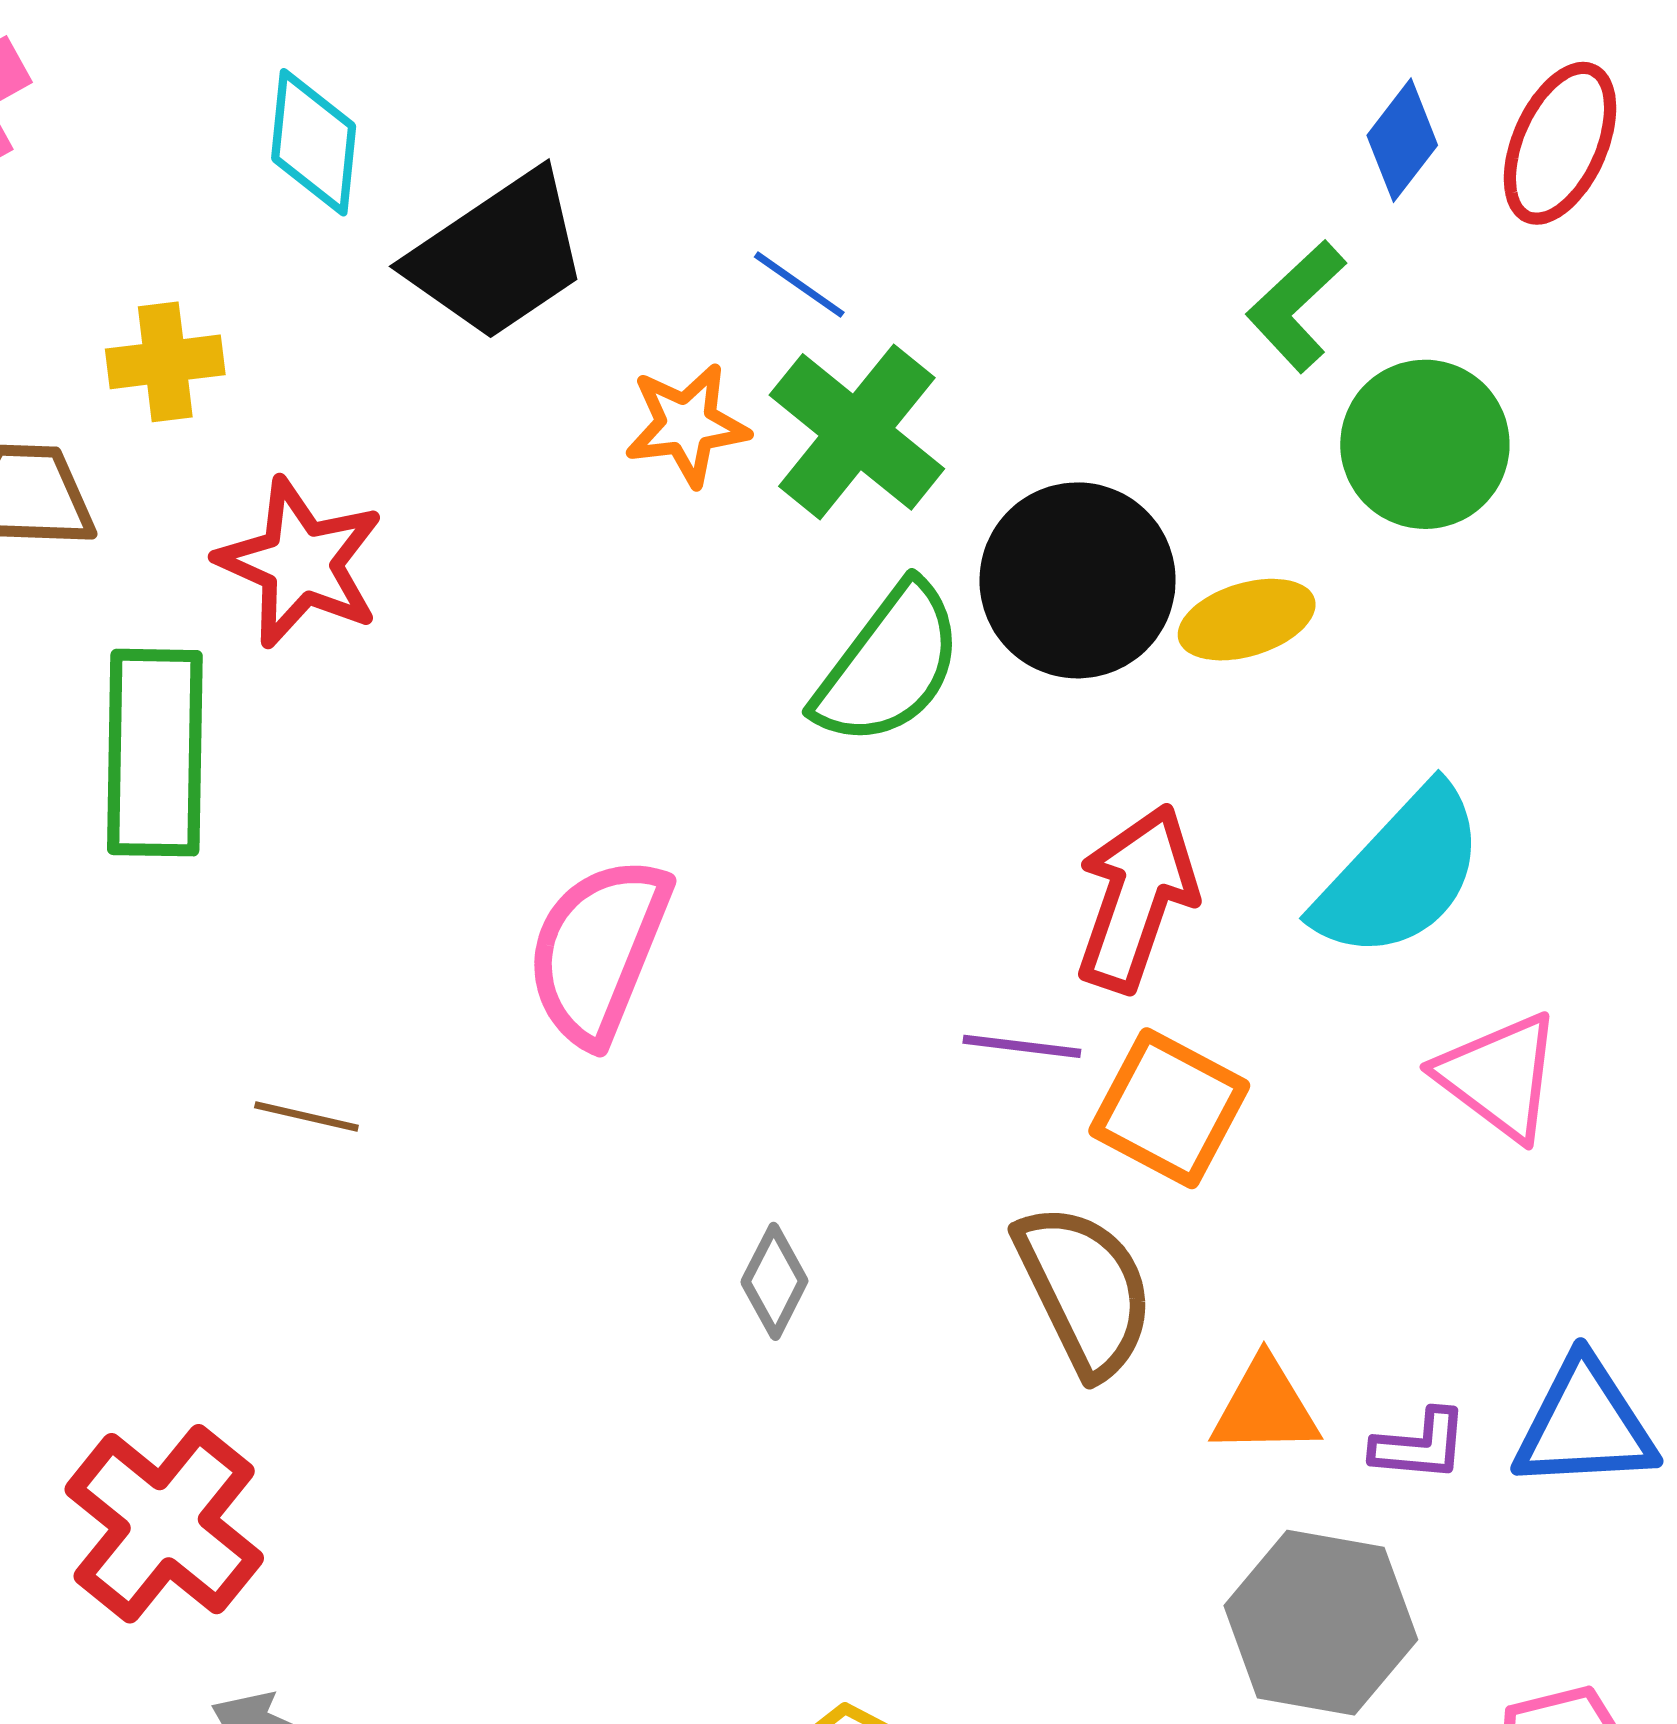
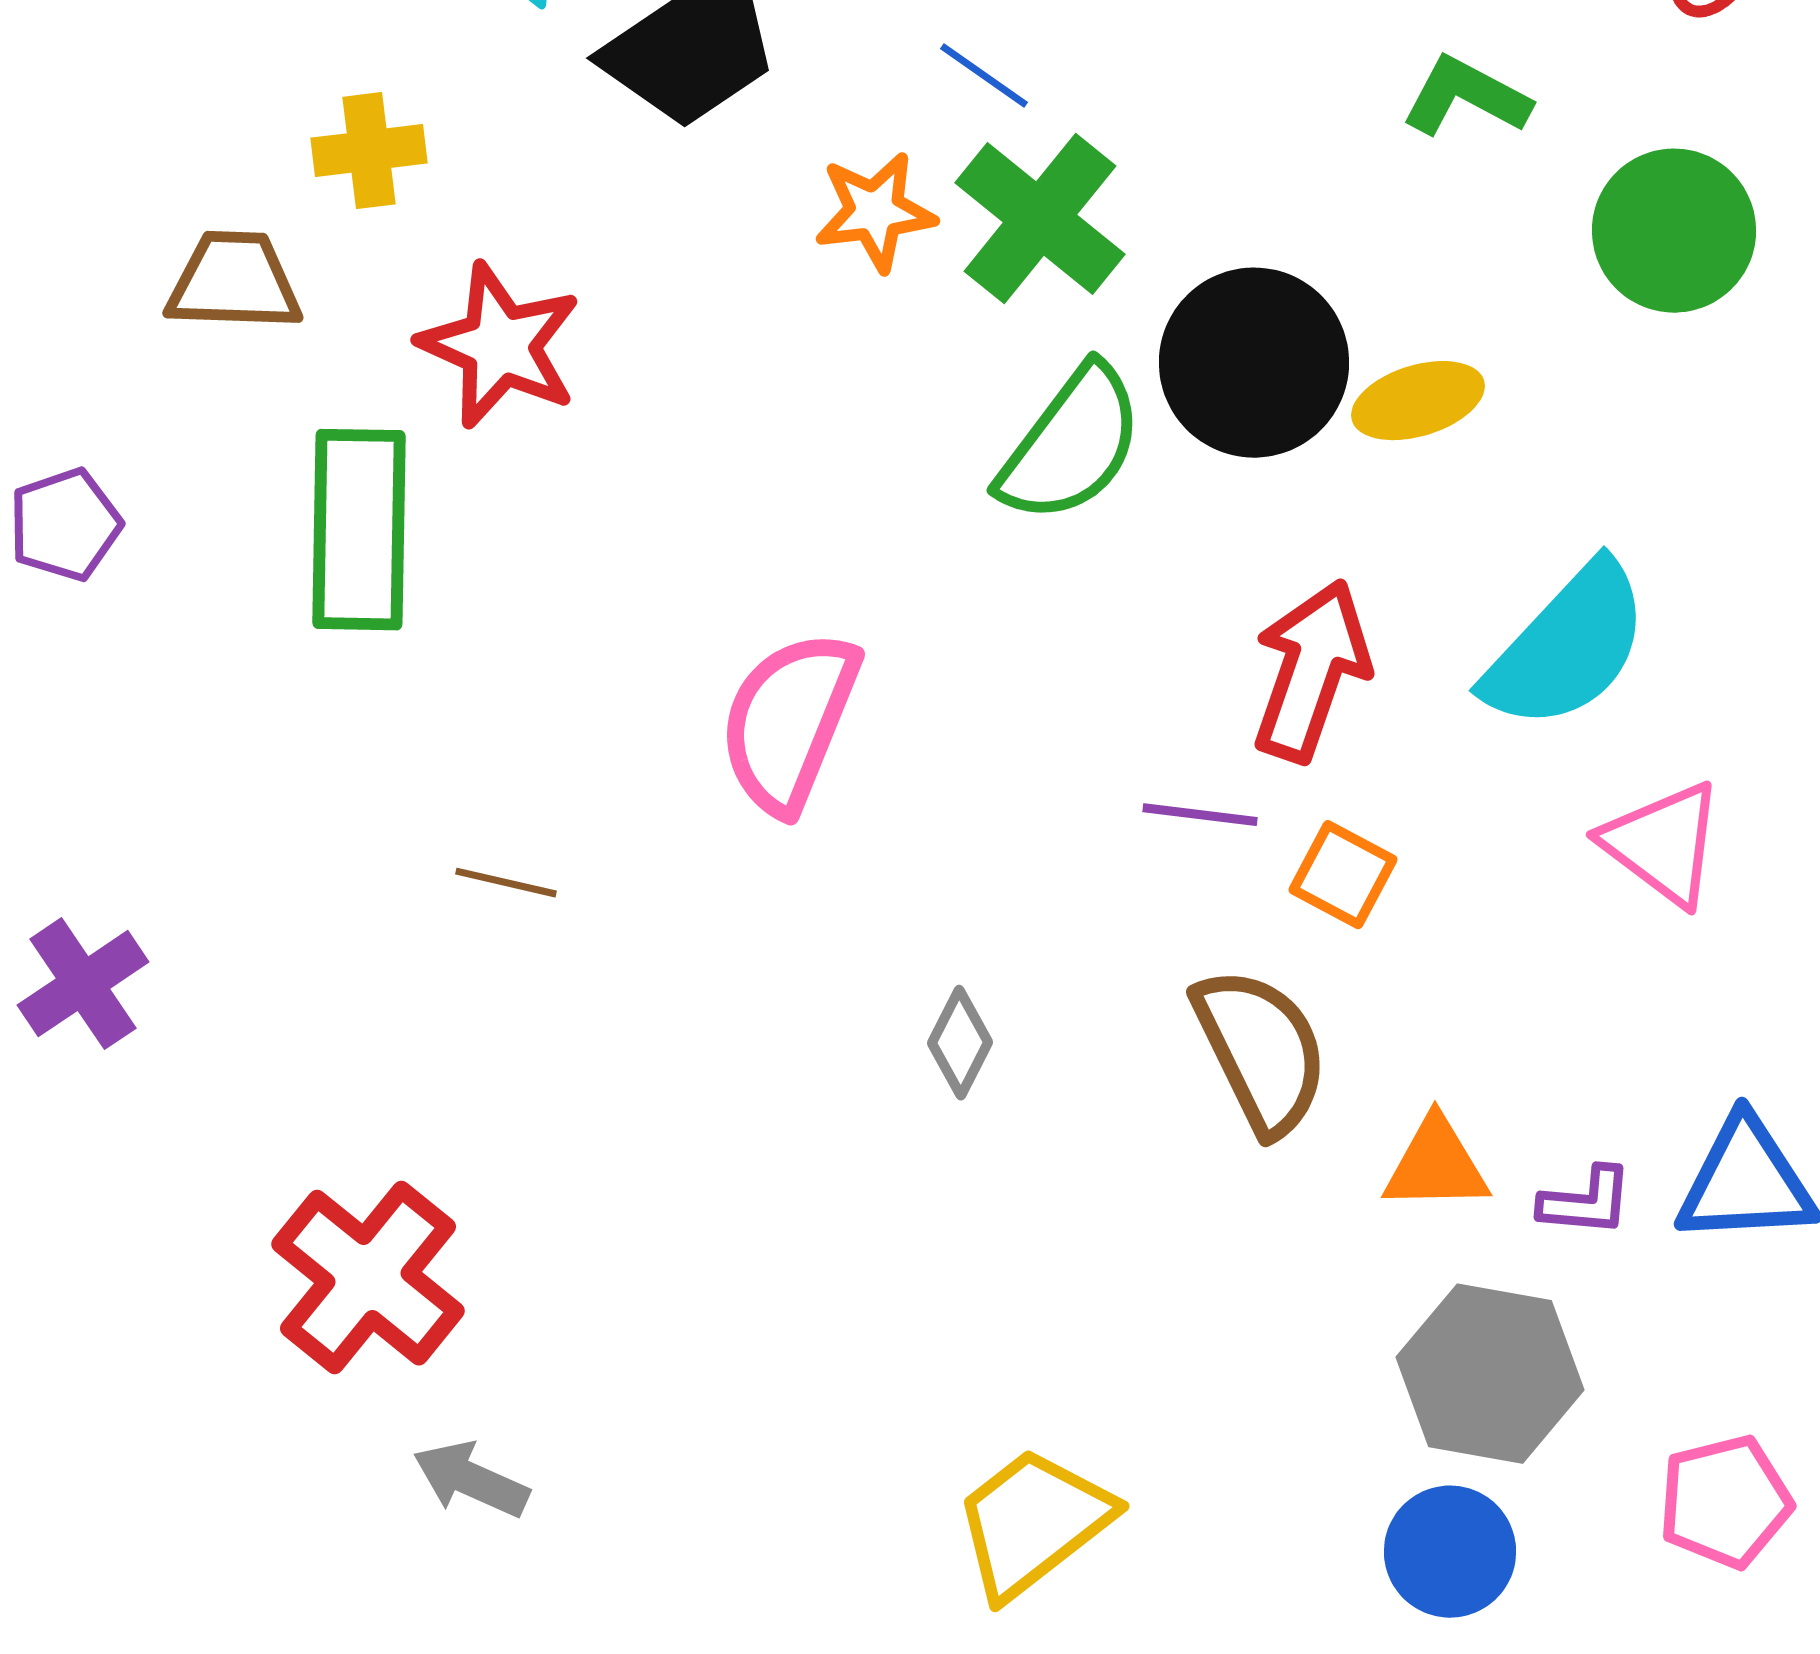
green L-shape: (1296, 306) -> (1466, 97), turned 71
green circle: (1425, 444) -> (1674, 231), moved
orange square: (1169, 1108) -> (1343, 875), size x0.7

